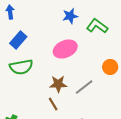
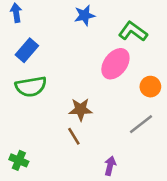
blue star: (70, 16) -> (85, 15), moved
pink ellipse: (65, 49) -> (115, 64), moved, turned -30
gray line: (84, 87) -> (141, 124), moved

